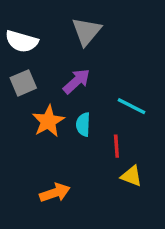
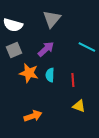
cyan line: (131, 106) -> (87, 47), moved
orange star: (48, 121) -> (29, 73), turned -30
red line: (116, 146) -> (73, 80), moved

